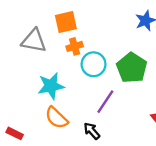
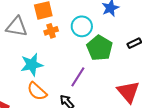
cyan circle: (94, 64) -> (82, 26), moved

